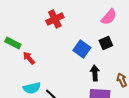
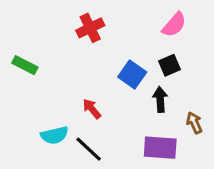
red arrow: (29, 58) -> (92, 109), moved
black arrow: (95, 73) -> (160, 99), moved

